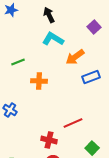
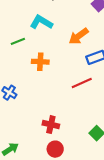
cyan L-shape: (53, 39) -> (41, 22), moved
red line: (73, 123) -> (82, 83), moved

